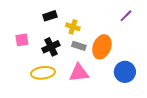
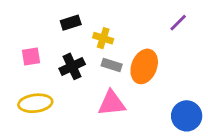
blue circle: (125, 72) -> (187, 116), moved
yellow ellipse: (43, 73) -> (35, 103), moved

